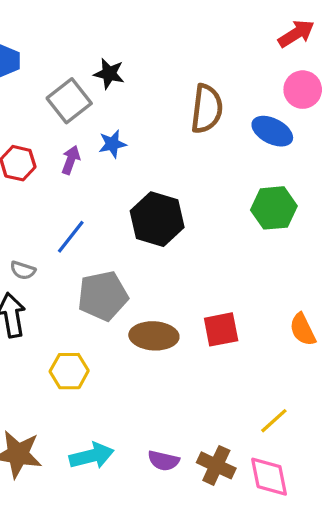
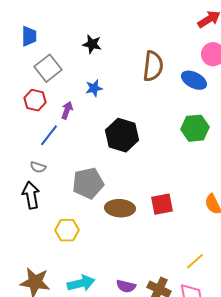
gray square: (69, 101) -> (48, 68), moved
purple arrow: (71, 160) -> (67, 110), moved
blue line: (71, 237) -> (49, 135), moved

